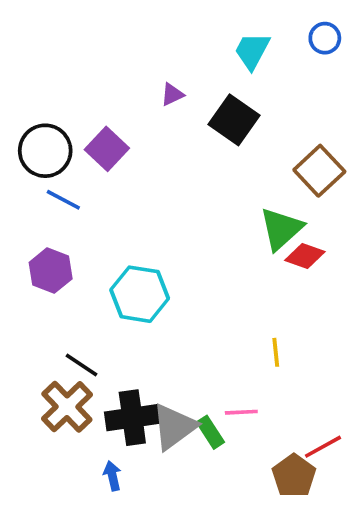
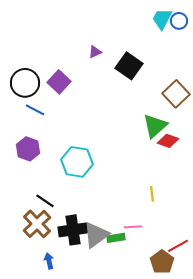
cyan trapezoid: (252, 51) -> (162, 19), moved
green rectangle: (210, 432) -> (116, 238), turned -66
blue arrow: (112, 476) -> (49, 261), moved

